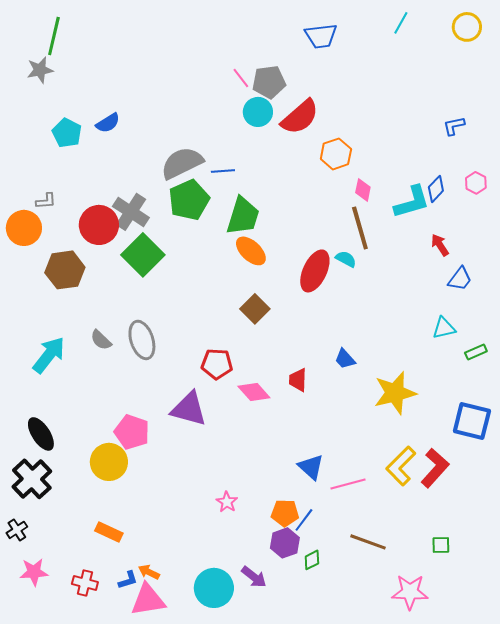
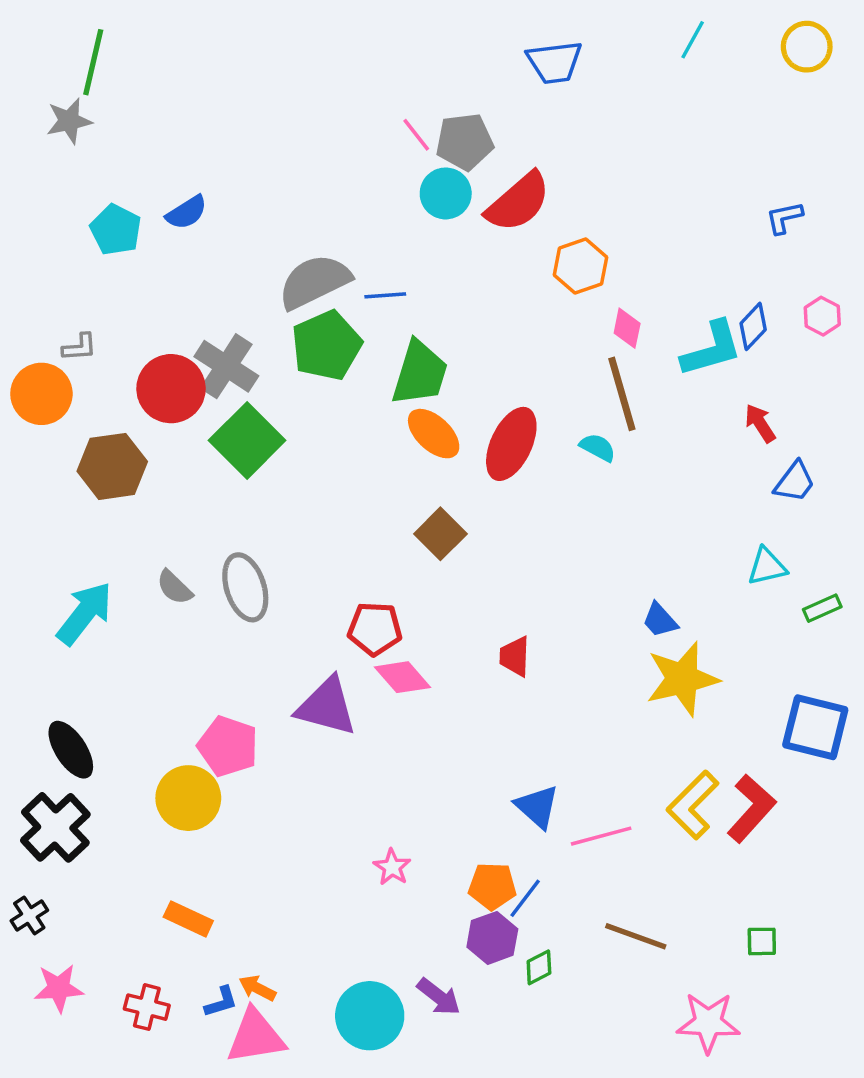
red ellipse: (315, 271) -> (511, 444), moved
blue trapezoid: (345, 359) -> (660, 620), moved
pink diamond: (254, 392) -> (402, 677), moved

